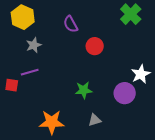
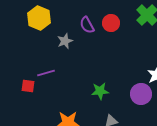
gray star: (34, 45) -> (65, 41), moved
red circle: (95, 46) -> (111, 23), moved

